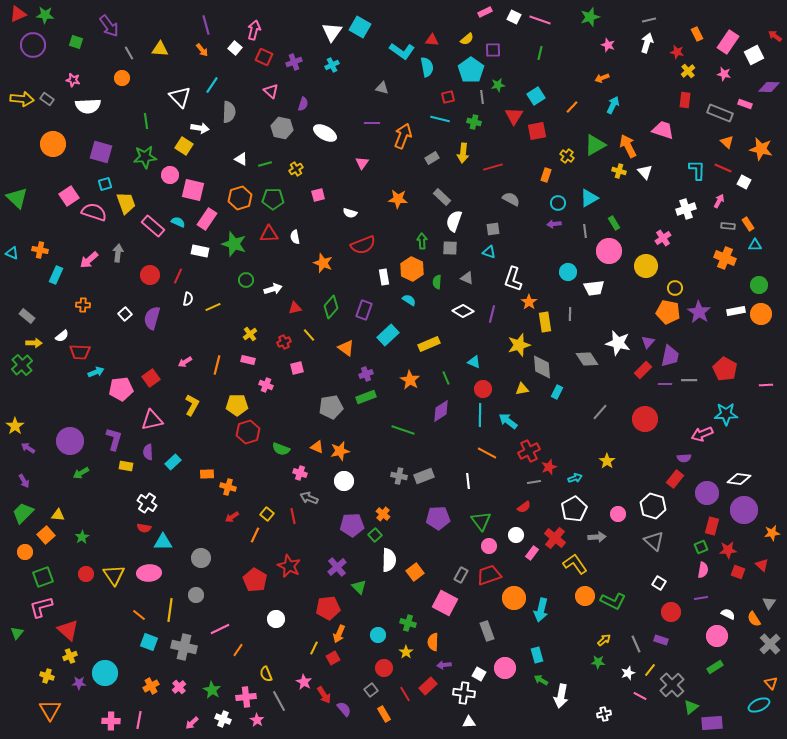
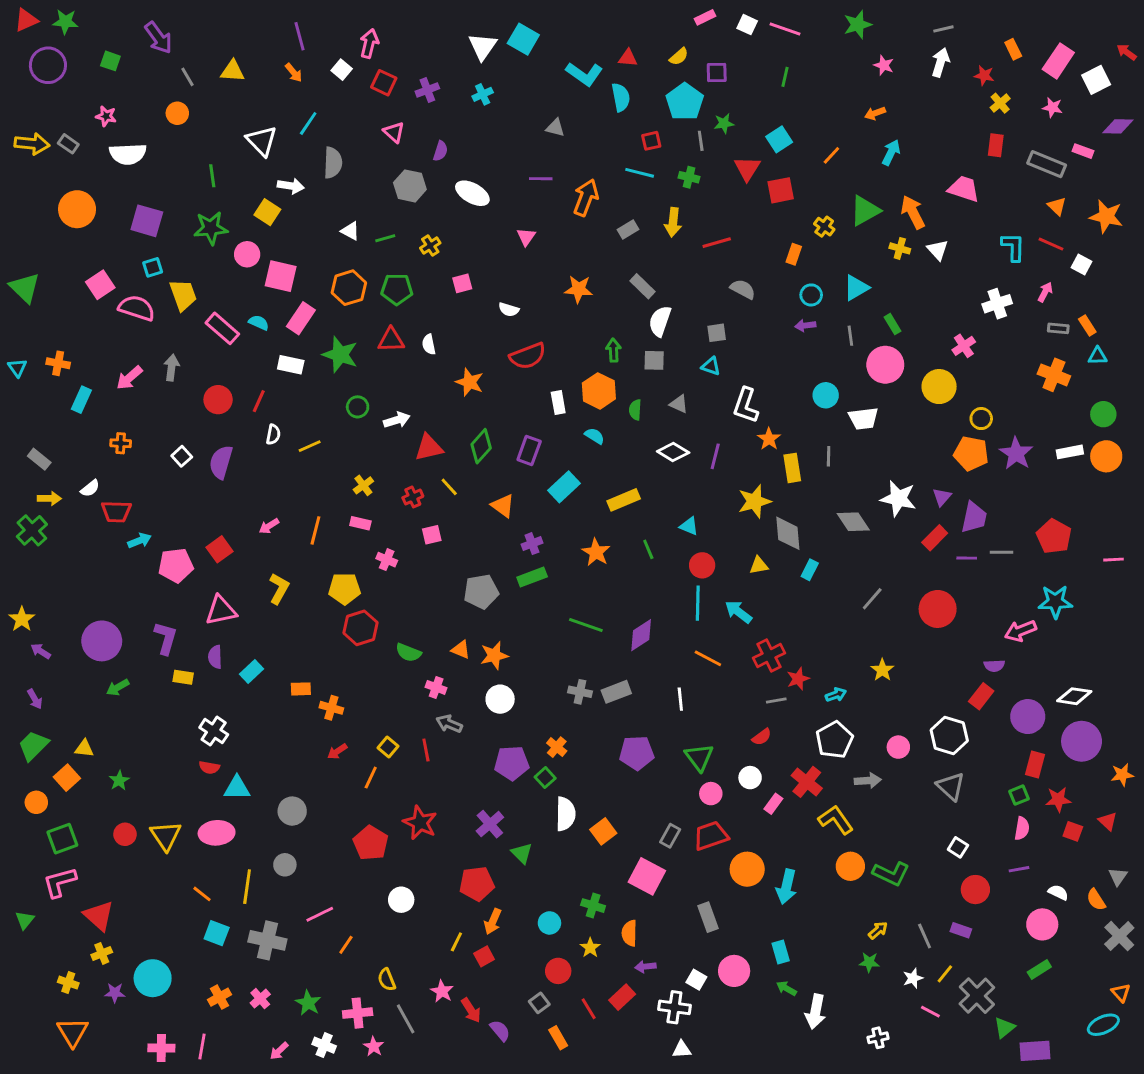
cyan triangle: (12, 253) -> (17, 368), turned 32
red triangle: (295, 308) -> (429, 448), size x1.5
purple diamond: (441, 411) -> (641, 635), moved

